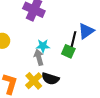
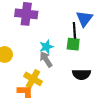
black semicircle: (50, 79) -> (81, 74), moved
yellow cross: (34, 81) -> (33, 79), moved

